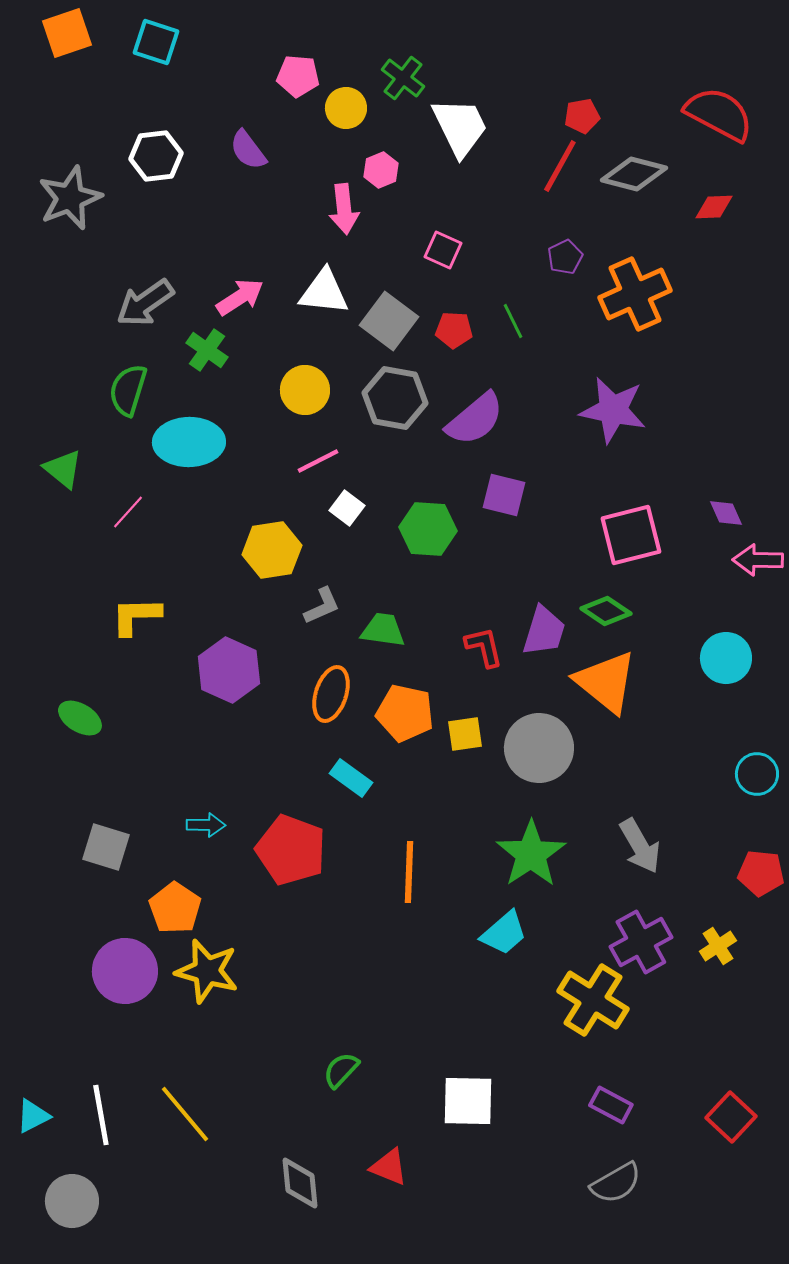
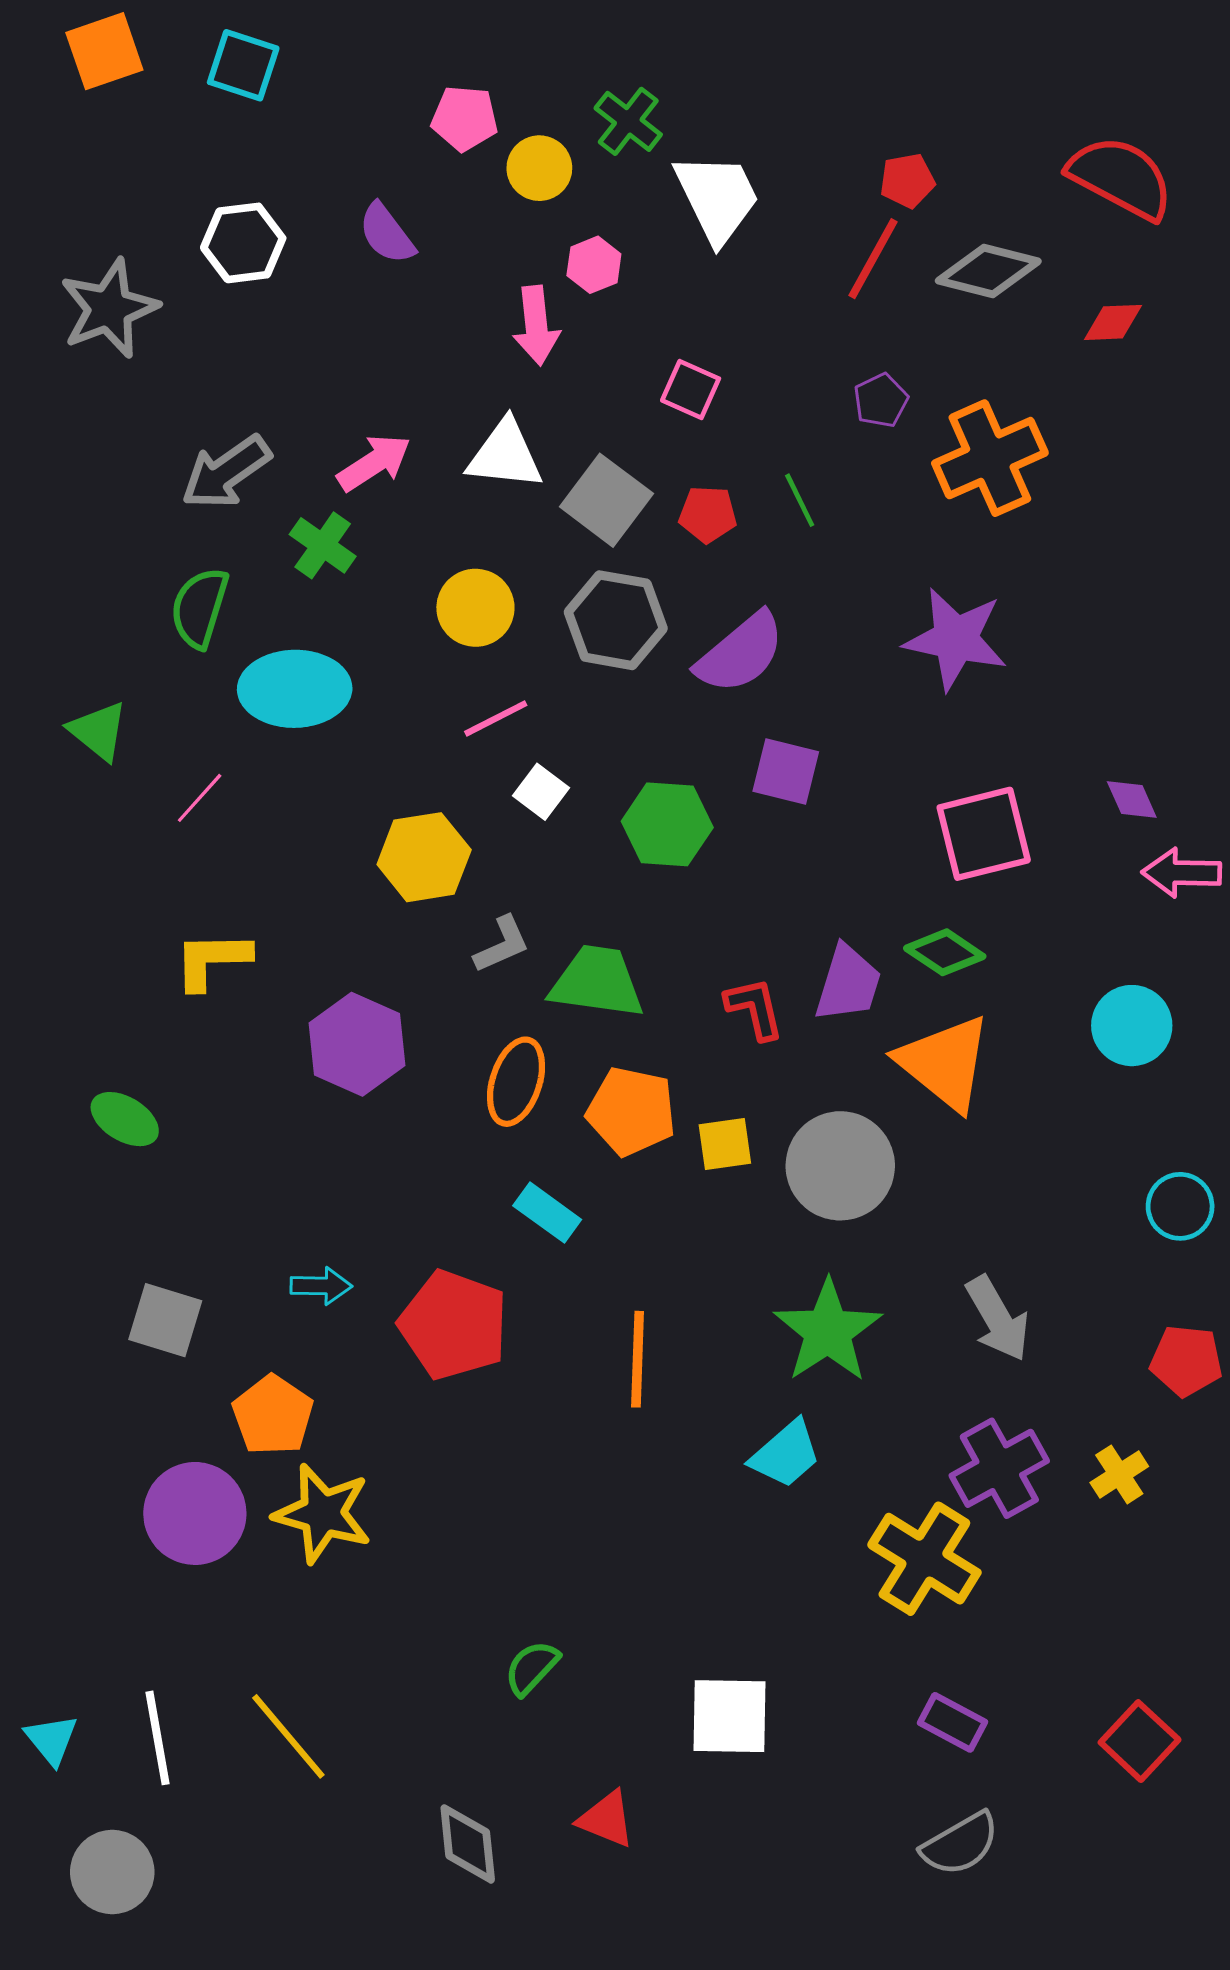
green trapezoid: (383, 630) -> (597, 982), size x1.4
cyan triangle: (33, 1116) -> (51, 1740), turned -42

